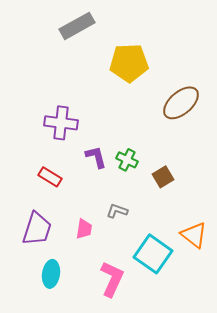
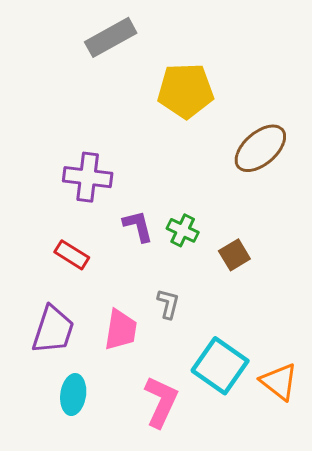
gray L-shape: (117, 211) -> (168, 304), turned 85
pink trapezoid: (84, 229) -> (121, 330), size x1.4
orange triangle: (194, 235) -> (279, 382), moved

